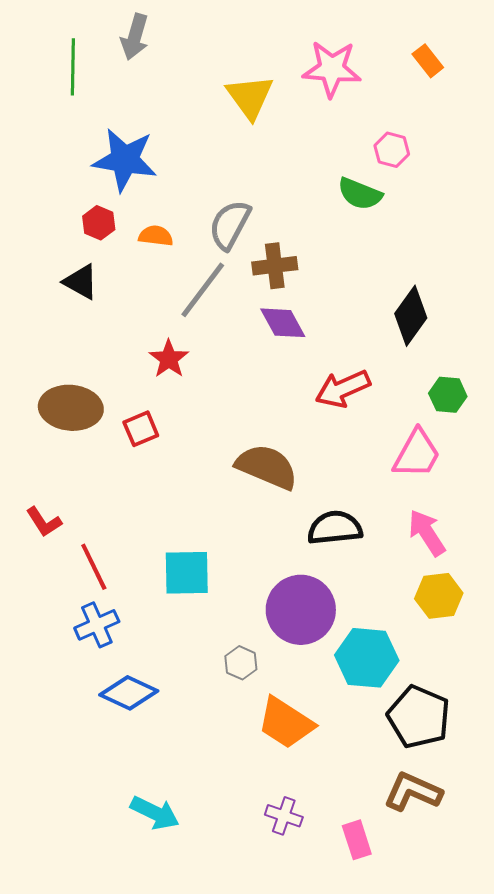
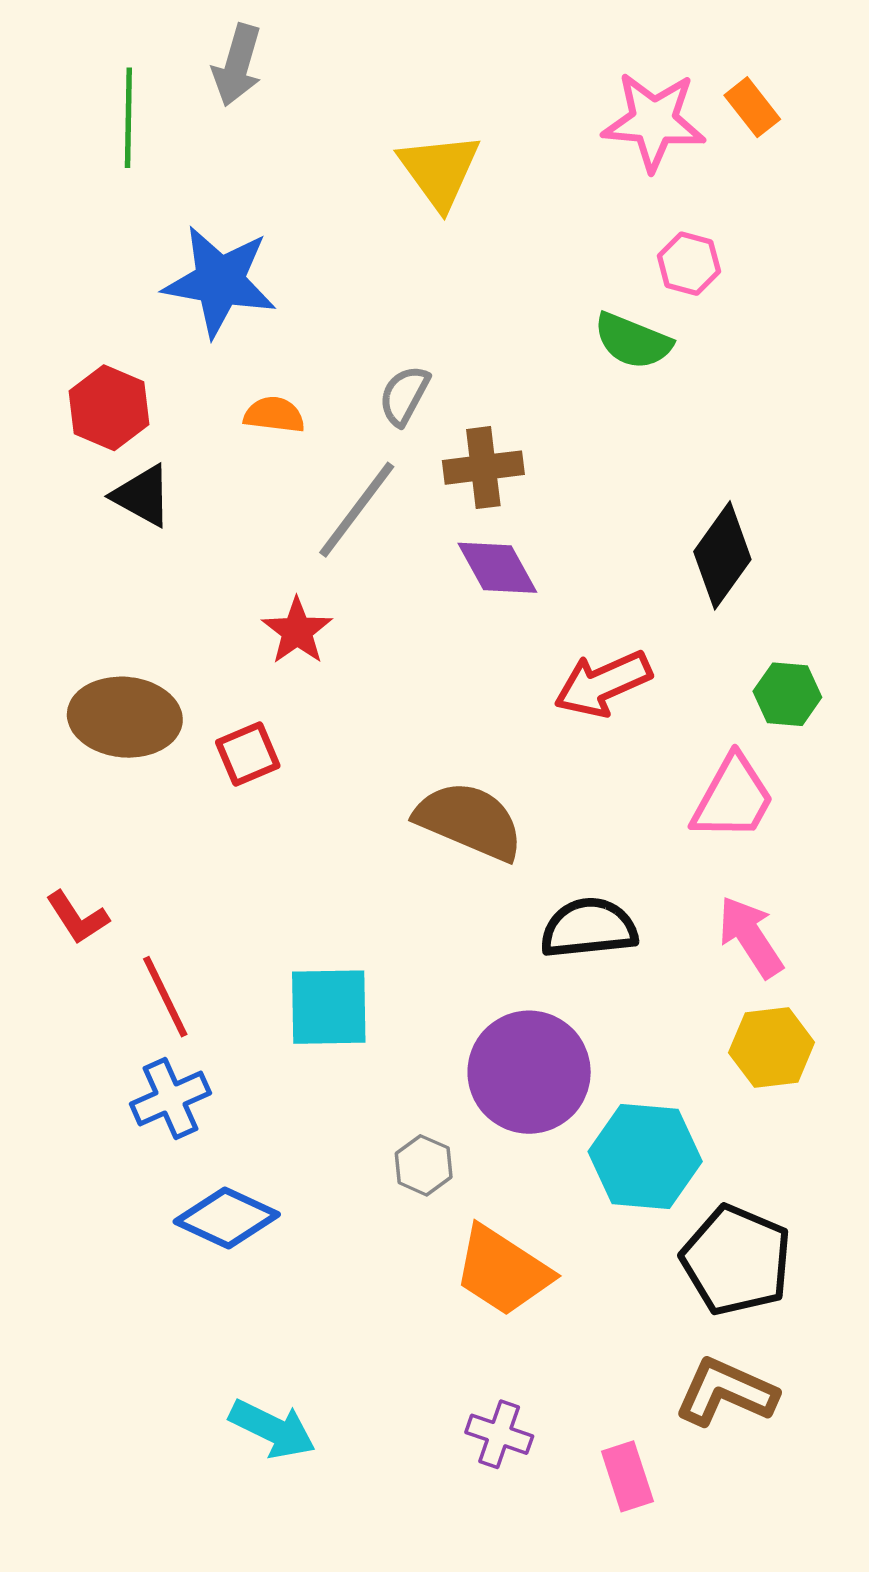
pink star: (332, 69) -> (654, 121), moved
red hexagon: (99, 223) -> (109, 408), moved, size x1.4
gray semicircle: (230, 225) -> (404, 395), size x0.7

